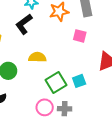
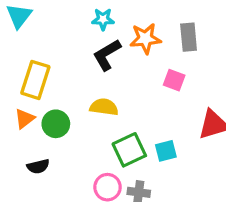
black L-shape: (24, 24) -> (107, 55), moved

